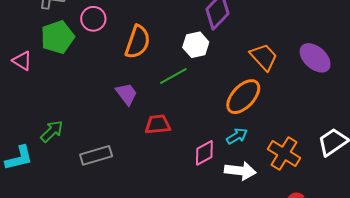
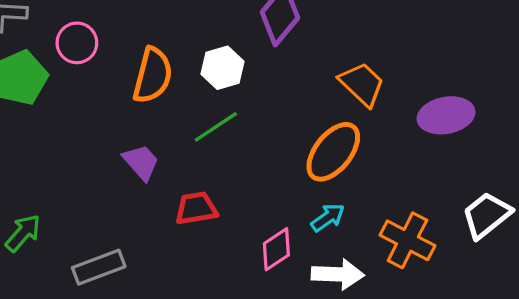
white hexagon: (196, 45) -> (222, 68), moved
purple ellipse: (315, 58) -> (446, 115), moved, turned -48

